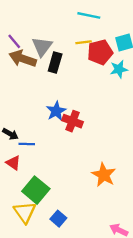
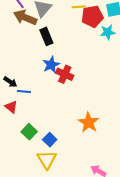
black rectangle: (55, 62) -> (46, 36), moved, turned -42
green square: (36, 190) -> (29, 132), size x0.7
yellow triangle: (25, 212) -> (47, 160), moved
blue square: (58, 219) -> (50, 140), moved

